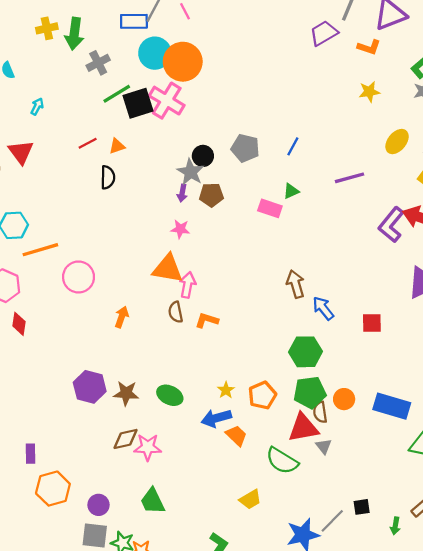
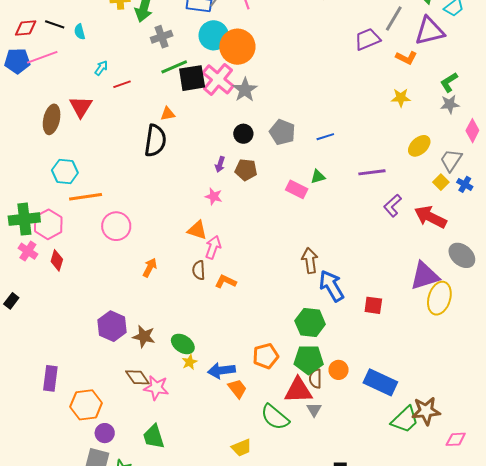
red line: (88, 143) -> (122, 84), moved
blue line: (293, 146) -> (325, 137), turned 36
gray star: (191, 172) -> (245, 90), moved
black semicircle: (108, 177) -> (155, 141), size x1.5
purple L-shape: (391, 225) -> (393, 206), moved, size x0.7
orange triangle: (168, 269) -> (197, 230), size x0.7
blue arrow: (323, 308) -> (332, 286), size x1.4
yellow star: (226, 390) -> (190, 362), moved
brown diamond: (125, 439) -> (137, 377), turned 60
purple rectangle: (31, 454) -> (50, 378), size x1.4
orange hexagon: (53, 489) -> (86, 405), moved

